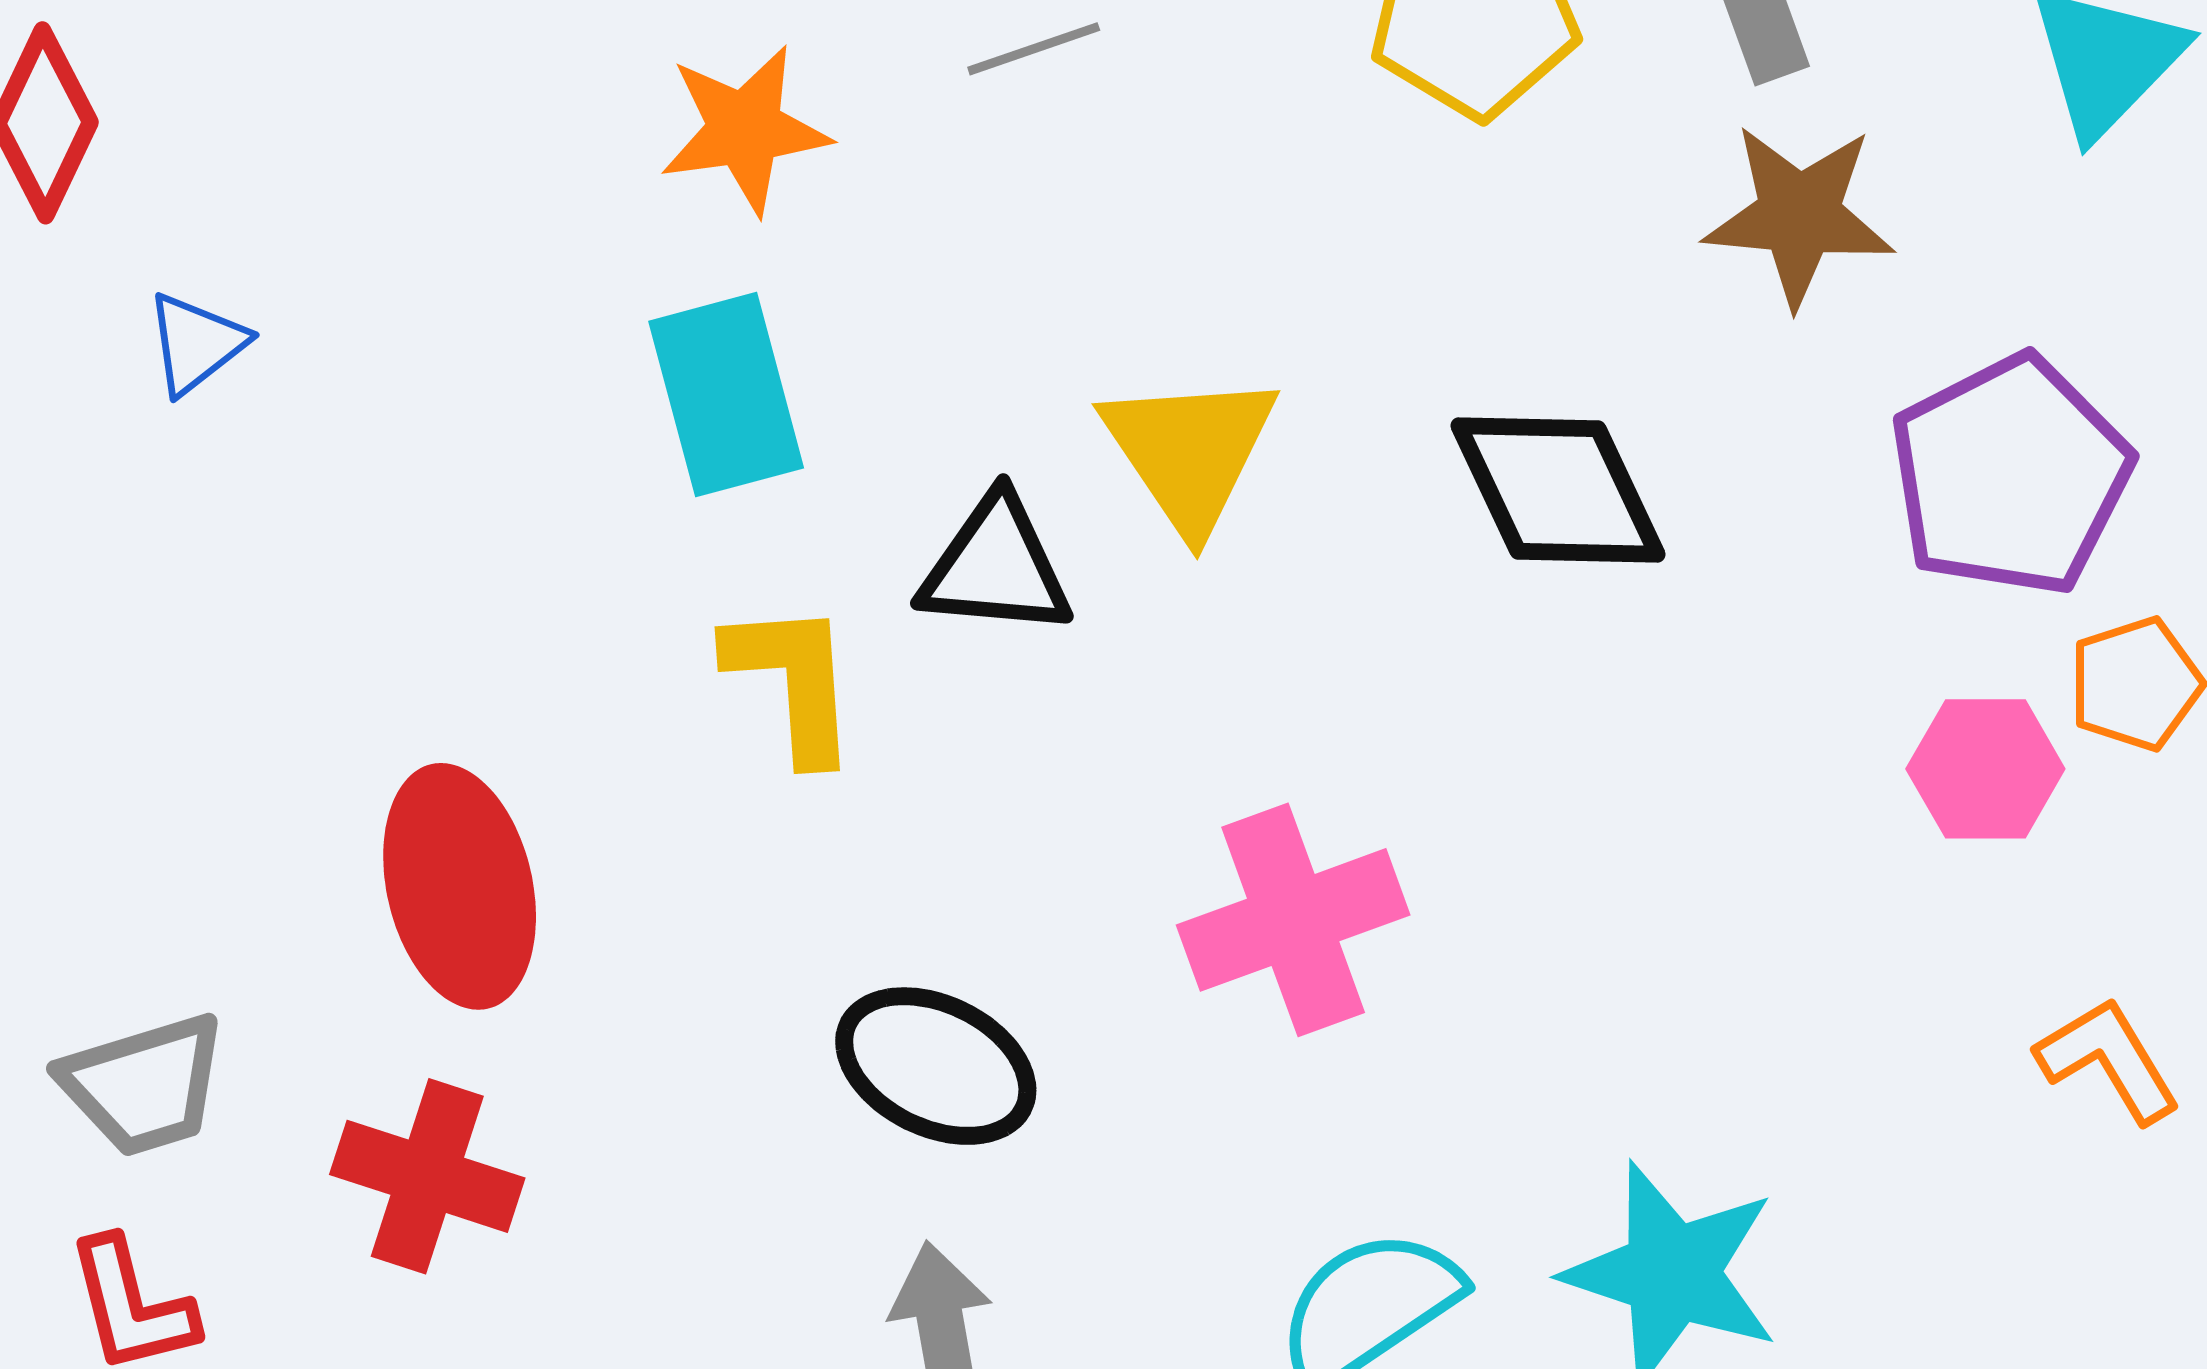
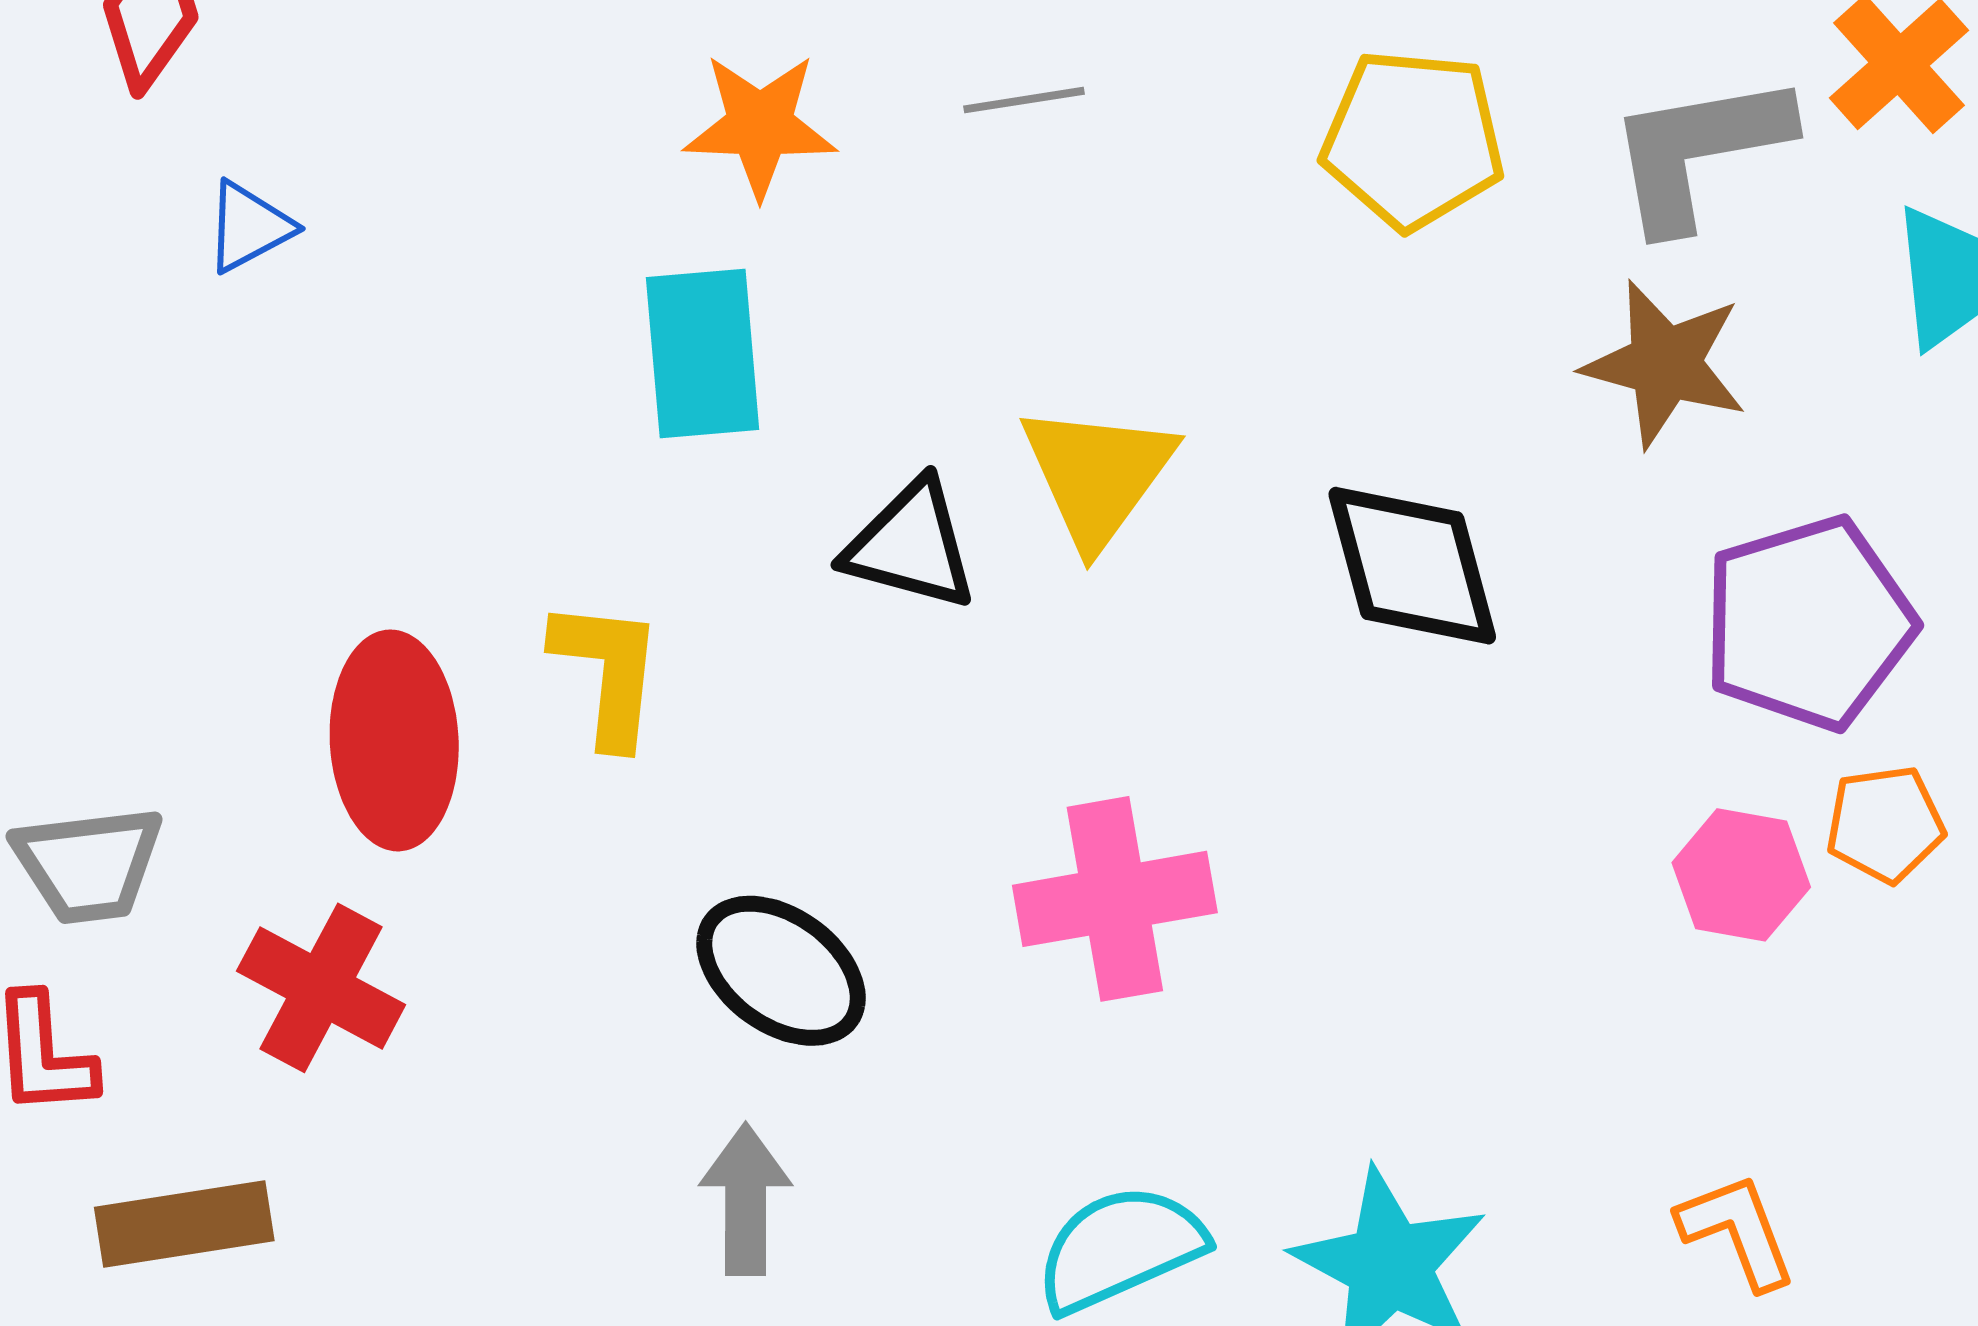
yellow L-shape: (793, 681) -> (608, 672), moved
orange L-shape: (2108, 1060) -> (1737, 1231), moved

